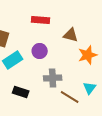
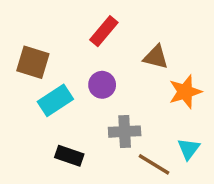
red rectangle: (41, 20) -> (104, 31), turned -54

